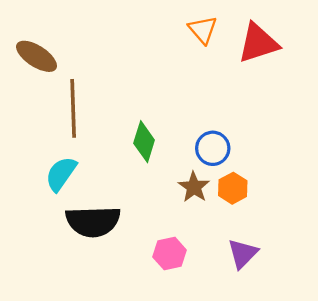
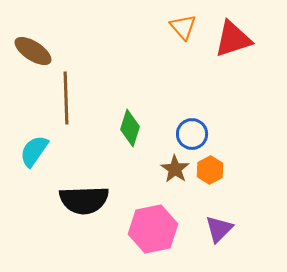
cyan semicircle: (61, 174) -> (34, 151), moved
pink hexagon: (170, 254) -> (153, 229), size x1.6

